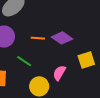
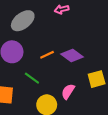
orange line: (38, 38) -> (47, 55), turned -32

